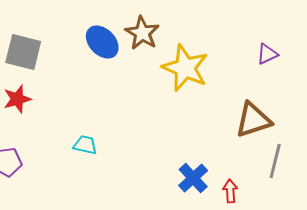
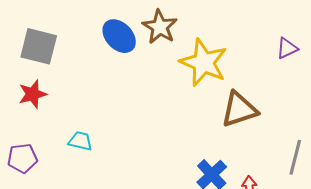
brown triangle: (253, 120) -> (239, 109), moved
cyan trapezoid: (85, 145) -> (80, 141), moved

